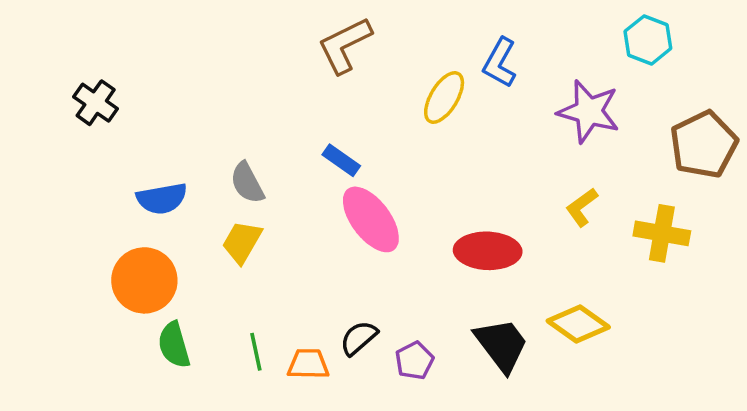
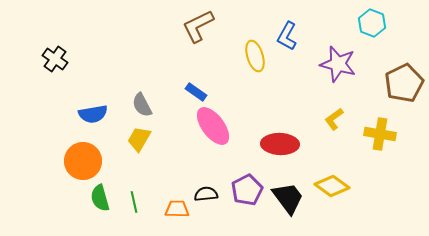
yellow ellipse: (444, 97) -> (255, 56), turned -48
black semicircle: (359, 338) -> (206, 194), turned 35
green line: (256, 352) -> (134, 202), moved
purple pentagon: (414, 361) -> (247, 190), moved, size x1.4

